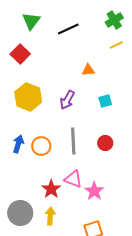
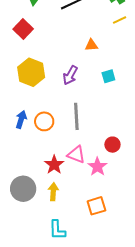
red circle: (105, 143) -> (112, 145), moved

